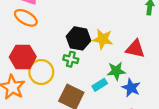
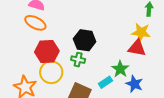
yellow star: (103, 39) -> (141, 32), moved
red hexagon: (23, 57) -> (47, 52), moved
green star: (116, 71) -> (120, 69), turned -30

